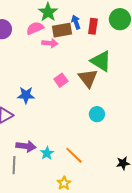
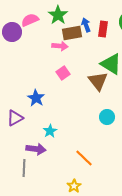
pink semicircle: (35, 28) -> (30, 20), moved
pink square: (61, 80) -> (63, 73), moved
blue star: (26, 95) -> (36, 98), turned 30
cyan star: (47, 153) -> (50, 131), moved

